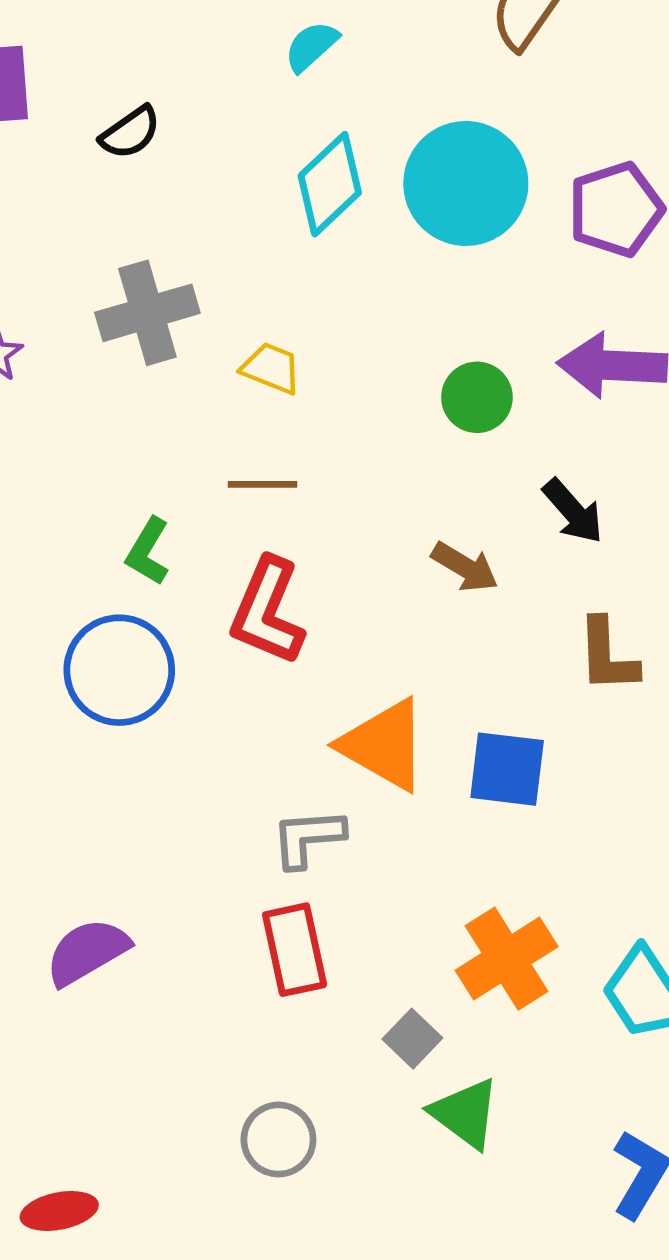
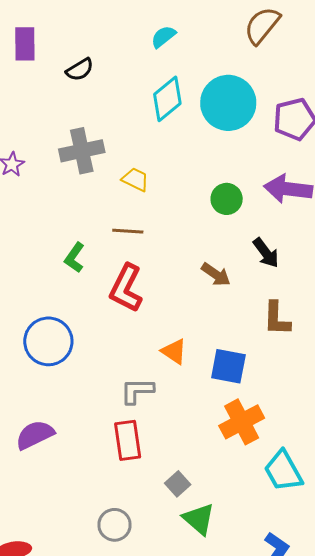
blue circle: (119, 670) -> (48, 341), moved
orange triangle: (384, 745) -> (174, 352), size x0.6
orange cross: (507, 959) -> (242, 422), moved

